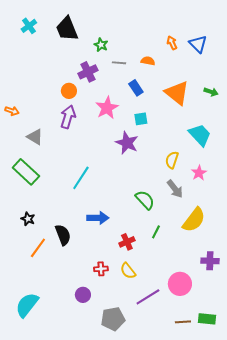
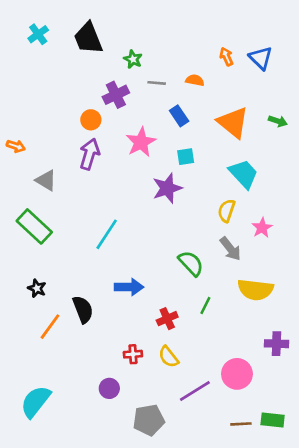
cyan trapezoid: (200, 135) -> (244, 174), moved
purple star: (127, 143) -> (167, 188), turned 30
yellow semicircle: (194, 220) -> (255, 290), turned 60

